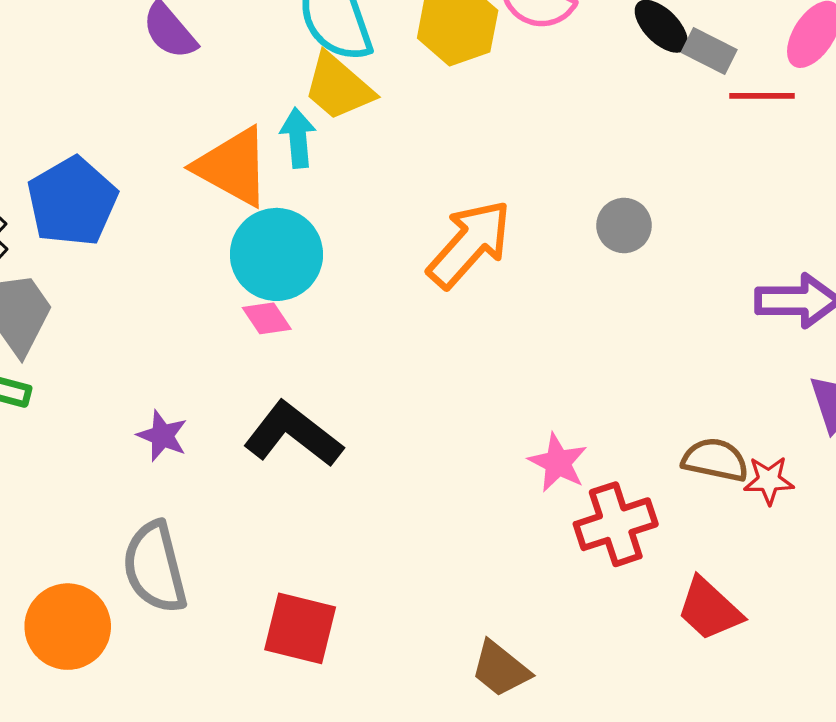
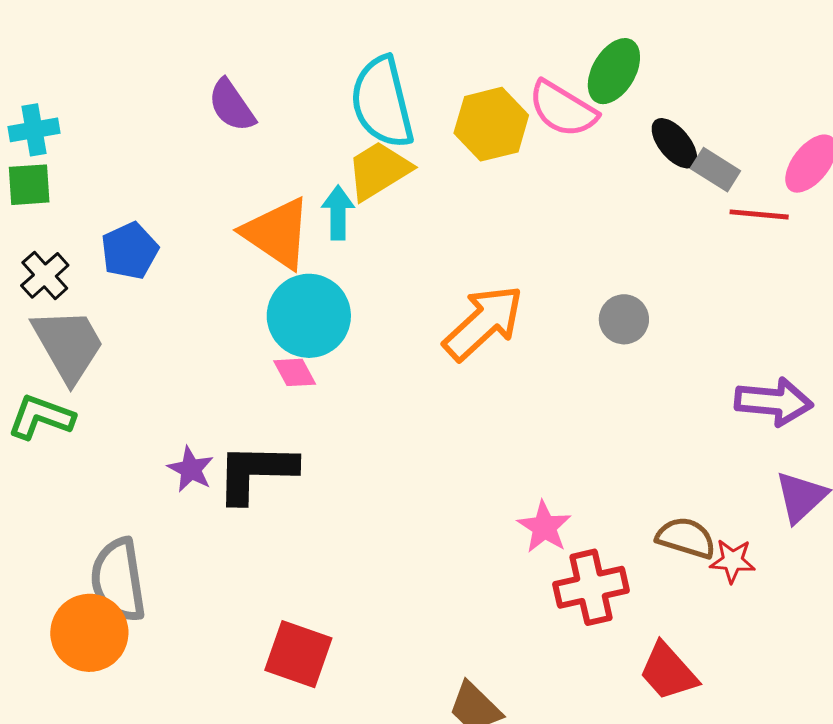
yellow trapezoid: (338, 87) -> (379, 170), turned 102
blue pentagon: (72, 202) -> (130, 251), size x0.7
black L-shape: (293, 434) -> (256, 472), moved, turned -42
gray semicircle: (155, 567) -> (118, 580), moved

